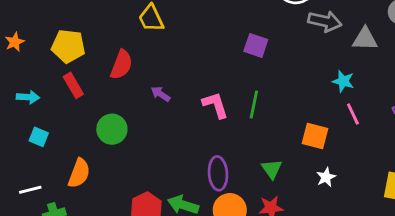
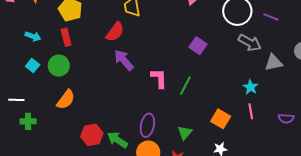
gray triangle: (365, 39) -> (274, 63), turned -30
red semicircle: (121, 65) -> (115, 32), moved
purple arrow: (161, 94) -> (124, 60), size x1.6
green circle: (112, 129) -> (59, 66), moved
orange semicircle: (79, 173) -> (66, 100), moved

